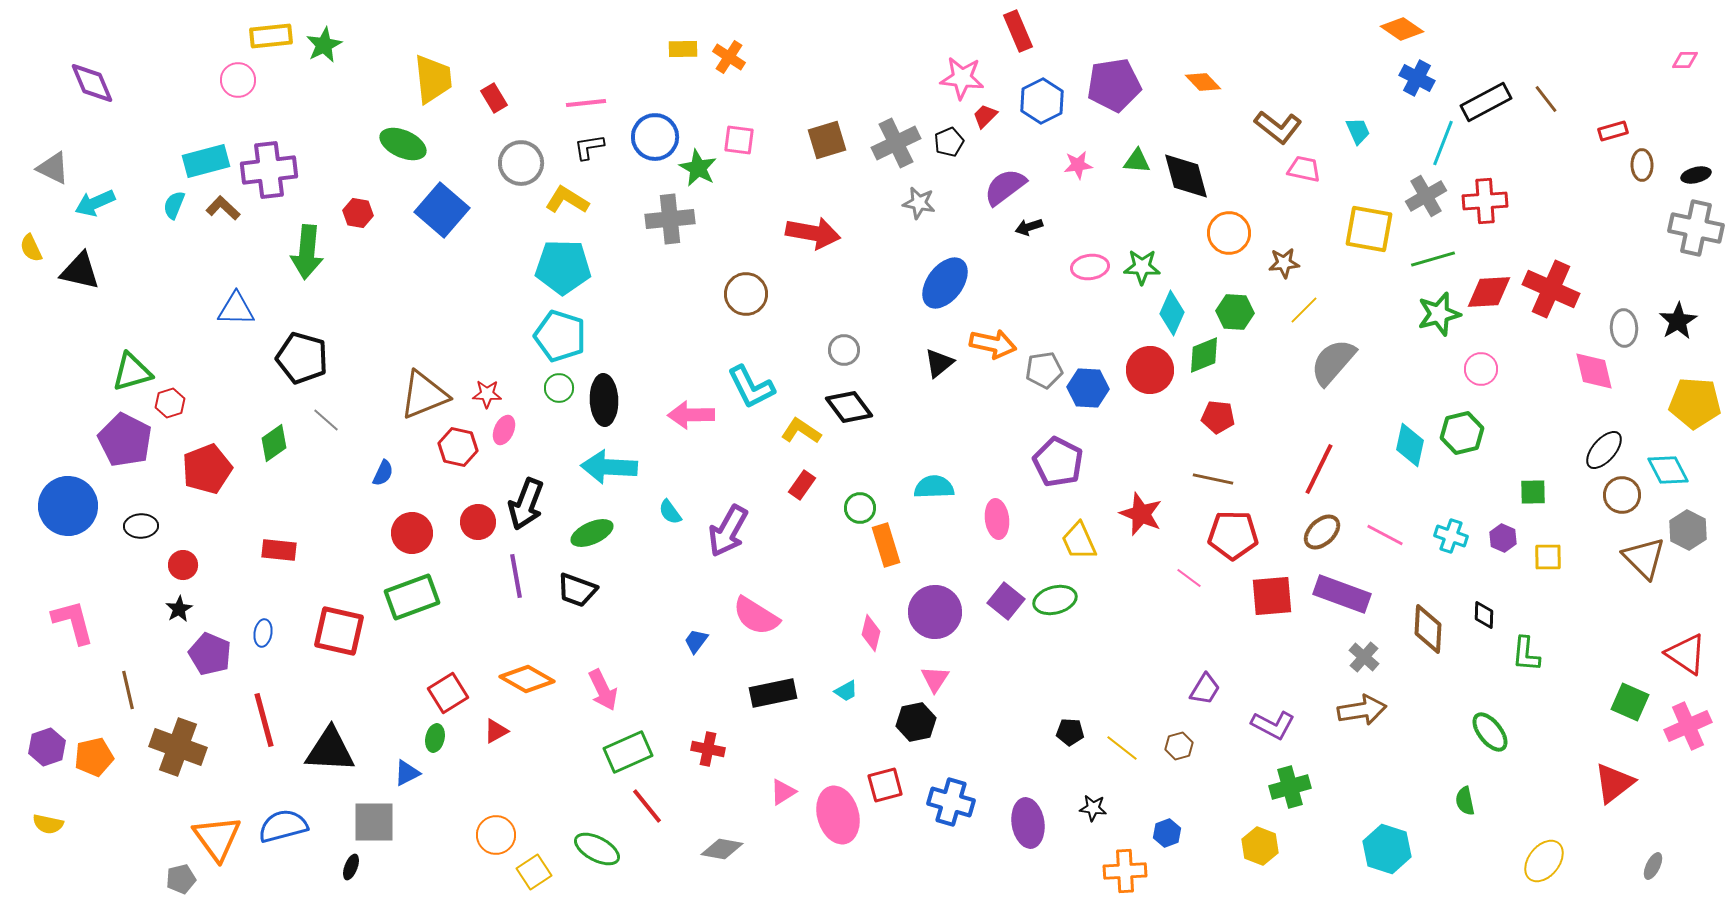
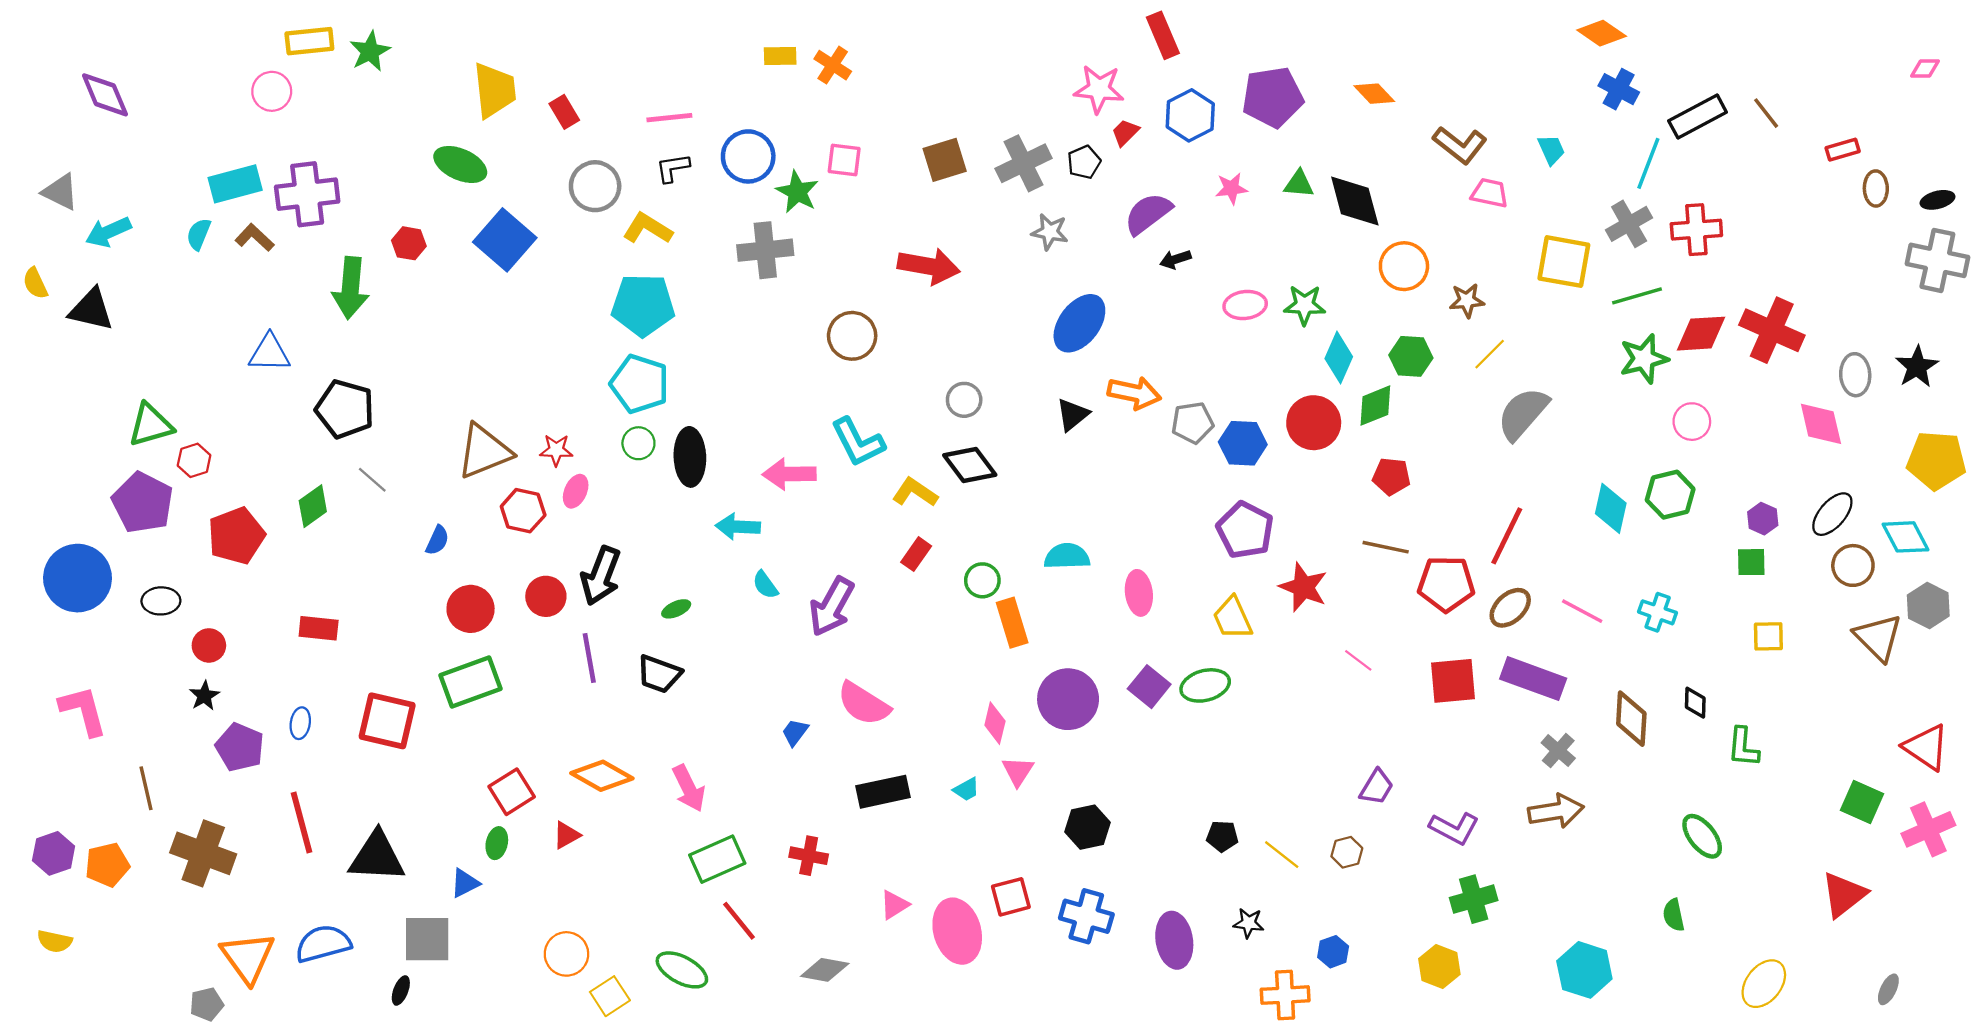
purple pentagon: (1058, 462) -> (1245, 530), moved
cyan arrow: (609, 467) -> (738, 527), moved, size x0.7
green ellipse: (592, 533) -> (676, 609), size x0.6
red pentagon: (1233, 535) -> (1446, 584), moved
purple hexagon: (1503, 538) -> (1763, 519), moved
pink triangle: (935, 679) -> (1018, 771), moved
black hexagon: (916, 722) -> (1087, 827), moved

